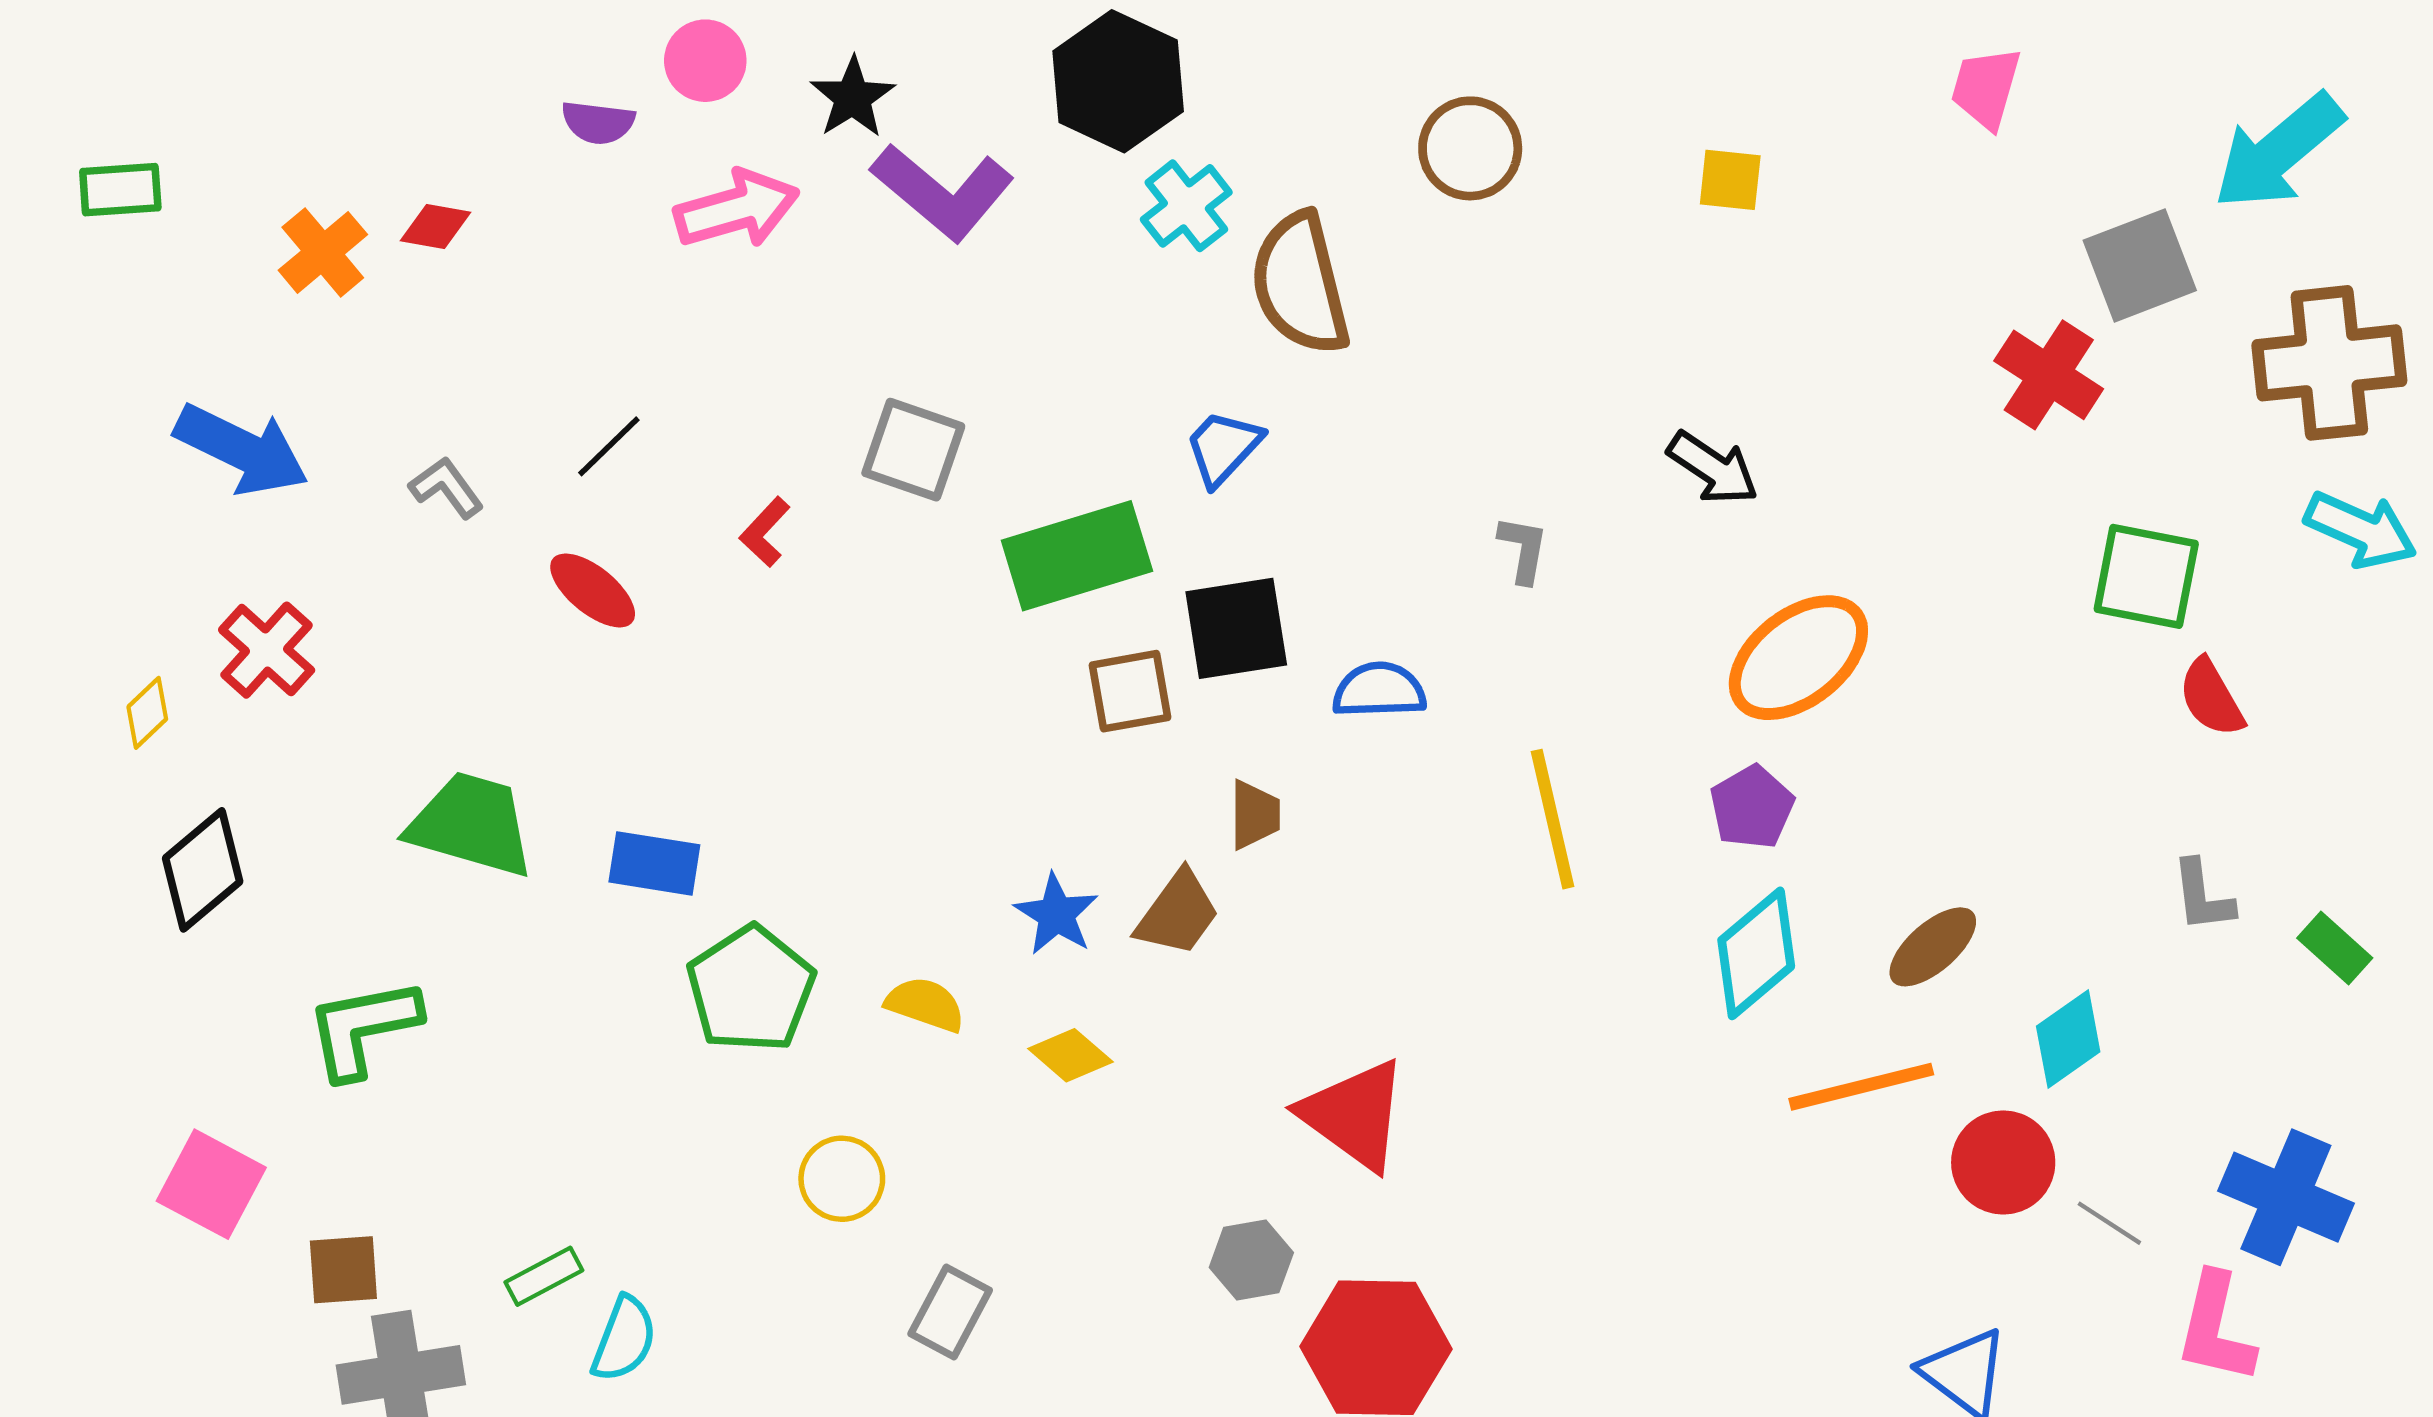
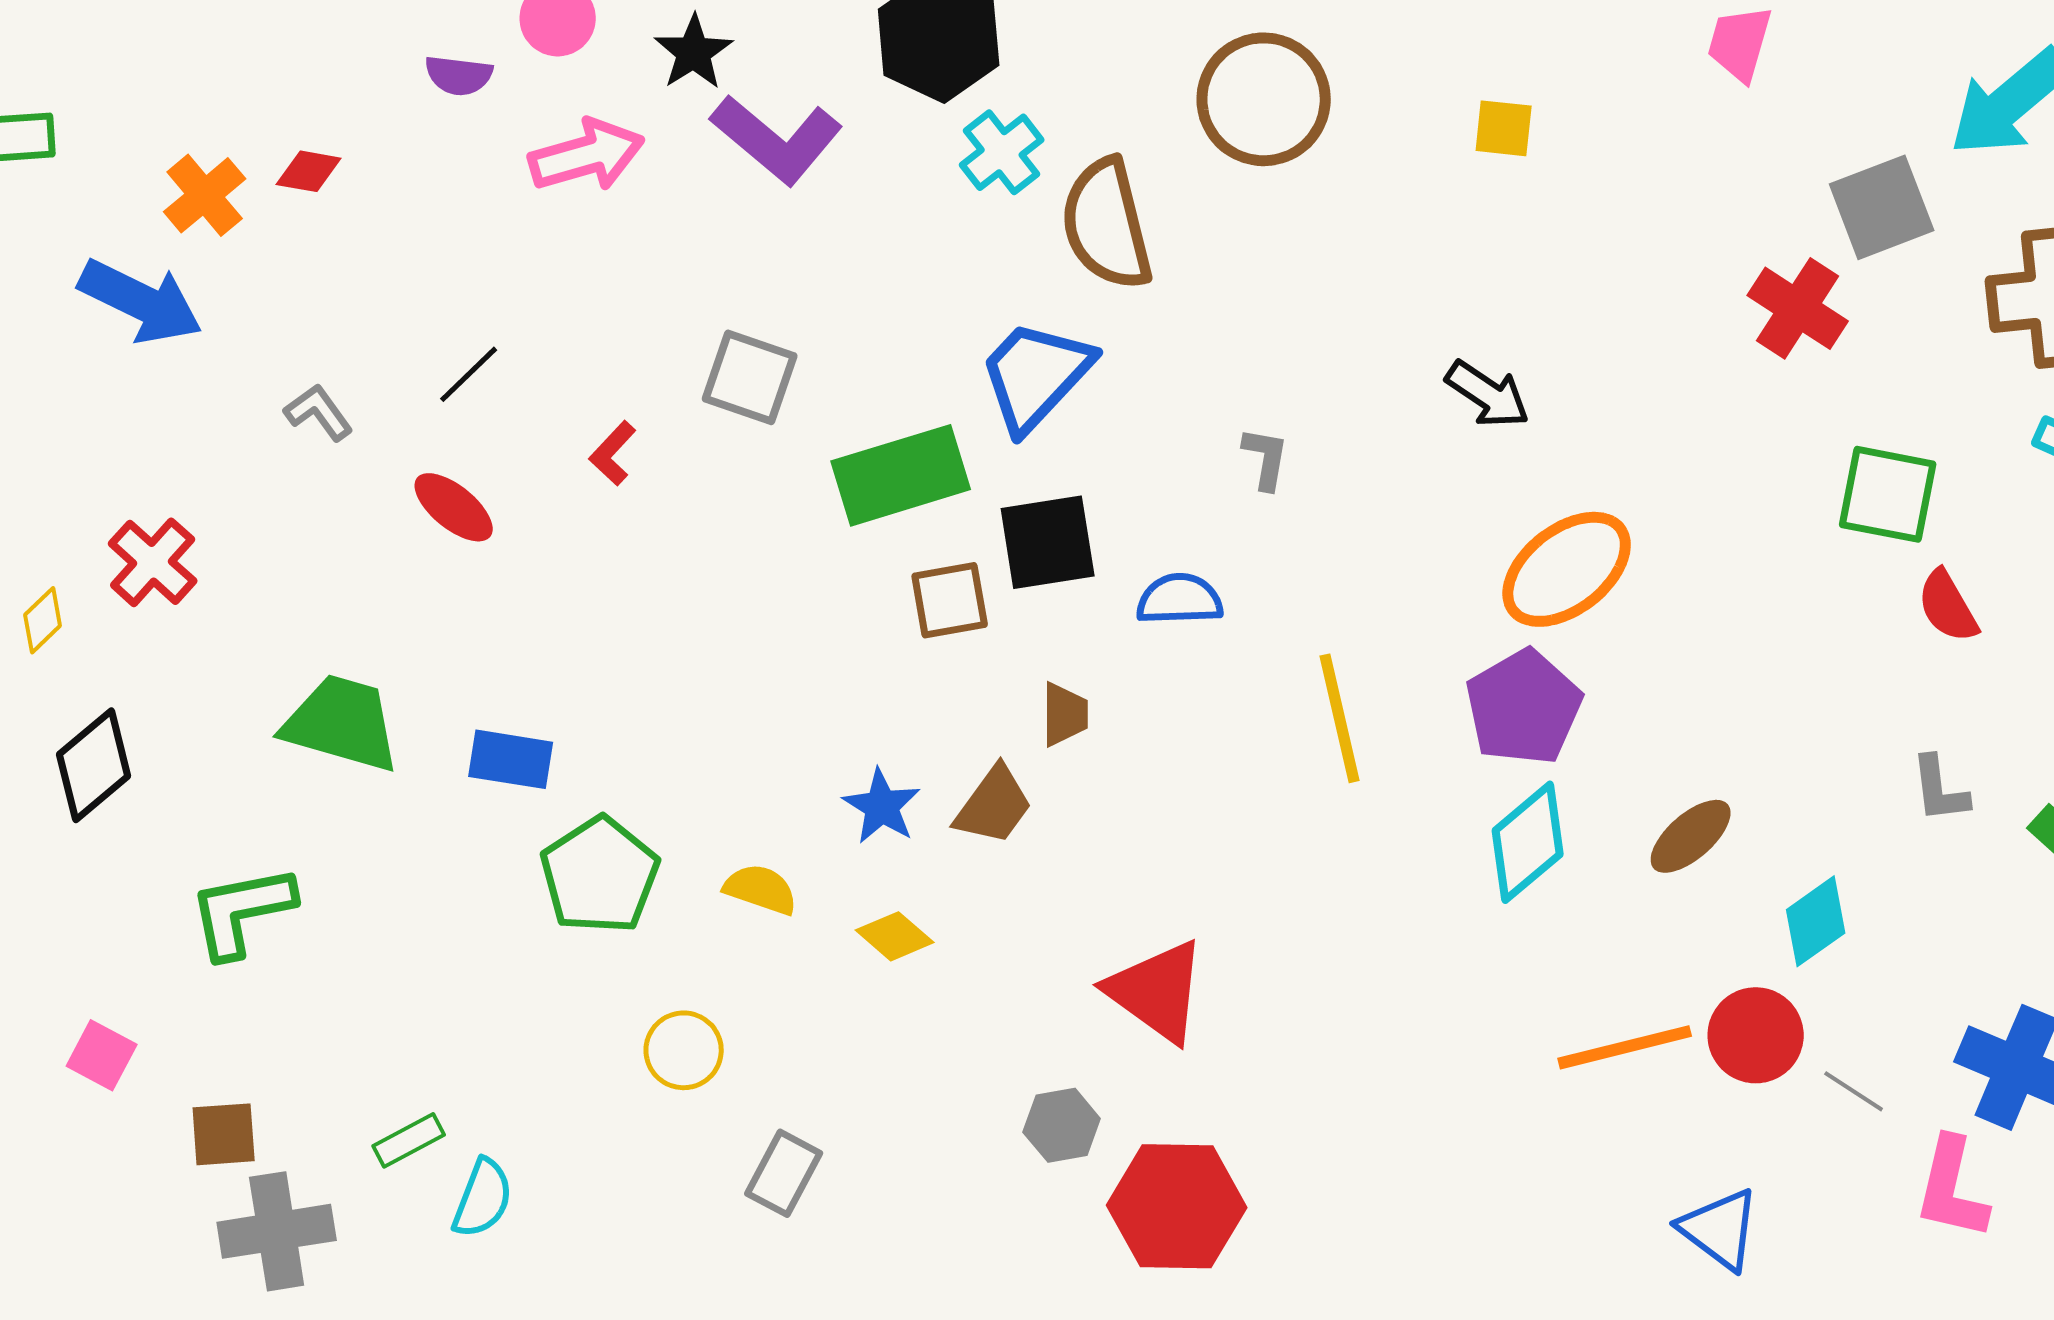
brown circle: (1470, 148) -> (1264, 99), size x1.4
blue trapezoid: (1223, 447) -> (1036, 375), size x1.6
blue arrow: (242, 450) -> (141, 301), moved
gray L-shape: (1523, 549) -> (1266, 458), moved
purple pentagon: (1752, 807) -> (1524, 707), size x1.5
orange line: (1861, 1087) -> (1625, 1047), moved
pink square: (211, 1184) -> (102, 1055), size x0.7

